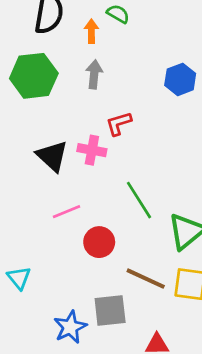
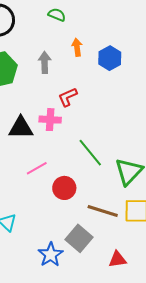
orange arrow: (91, 31) -> (77, 47), moved
black triangle: (52, 156) -> (21, 128), turned -36
gray square: (110, 311) -> (79, 238), turned -36

